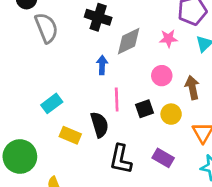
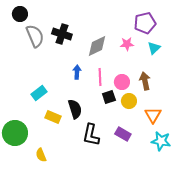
black cross: (98, 17) -> (62, 34), moved
blue arrow: (102, 65) -> (77, 72), moved
pink circle: (162, 76) -> (122, 82), moved
pink line: (117, 99) -> (100, 77), moved

